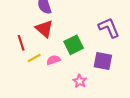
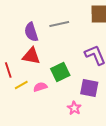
red triangle: (44, 29) -> (31, 56), turned -30
pink star: (80, 81) -> (74, 108), moved

